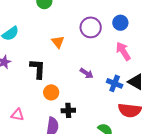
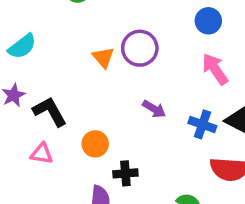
purple circle: (91, 27) -> (140, 48), moved
black L-shape: (38, 69) -> (50, 112), moved, turned -30
pink triangle: (17, 115) -> (42, 154), moved

